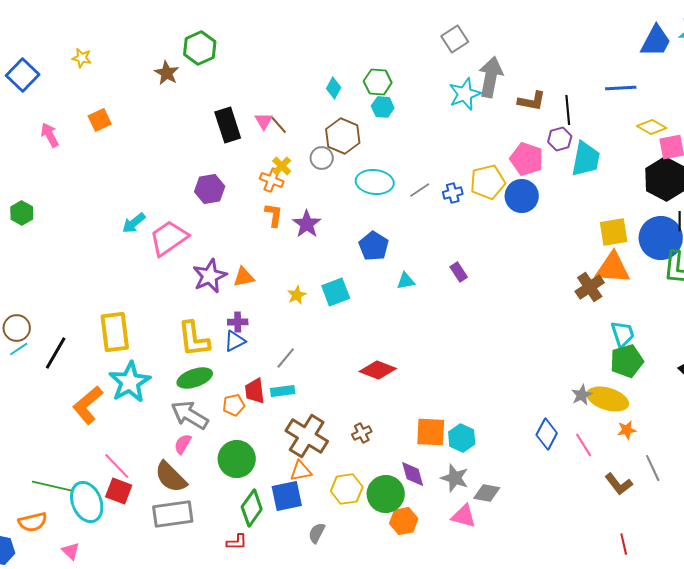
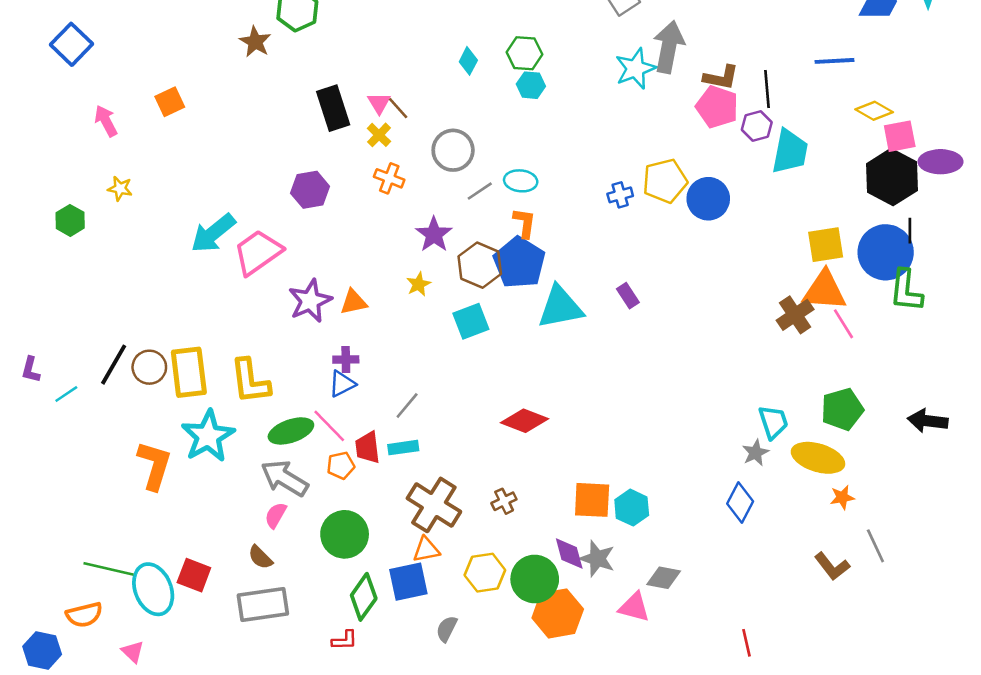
yellow star: (82, 58) -> (120, 189), moved
brown hexagon: (343, 136) -> (480, 265), moved
gray circle: (322, 158) -> (453, 150), size x1.4
pink pentagon: (527, 159) -> (717, 107), moved
yellow cross: (282, 166) -> (379, 135), moved
cyan ellipse: (375, 182) -> (521, 181), size x0.7
gray line: (420, 190) -> (480, 191), moved
orange L-shape: (274, 215) -> (524, 223), moved
cyan arrow: (134, 223) -> (213, 233), size x1.5
blue pentagon: (374, 246) -> (519, 263), size x1.4
cyan triangle: (406, 281) -> (560, 307), size x2.0
yellow star: (297, 295) -> (419, 284), moved
brown circle: (17, 328) -> (149, 367), moved
cyan trapezoid: (623, 334) -> (773, 422), moved
yellow L-shape: (194, 339) -> (250, 381), moved
black line: (56, 353) -> (114, 365), moved
gray star: (582, 395) -> (755, 453), moved
orange L-shape: (88, 405) -> (154, 465), turned 147
pink line: (584, 445) -> (844, 324), moved
pink line: (117, 466) -> (329, 426), moved
brown semicircle: (171, 477) -> (260, 557), size x0.6
gray star: (455, 478) -> (597, 559), moved
orange hexagon: (404, 521) -> (558, 613), size x1.4
red line: (624, 544) -> (747, 643), moved

